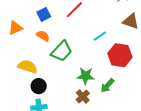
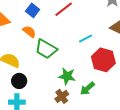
blue square: (44, 14) -> (33, 10), turned -32
green trapezoid: (62, 51) -> (46, 49), turned 70

